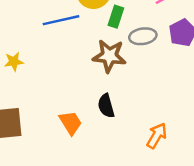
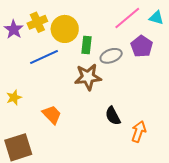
black semicircle: (106, 106) -> (113, 116), moved
orange trapezoid: (71, 123) -> (52, 115), moved

